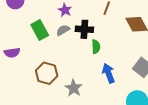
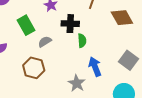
gray semicircle: (63, 30) -> (45, 42), moved
gray star: (74, 88) -> (77, 83), moved

